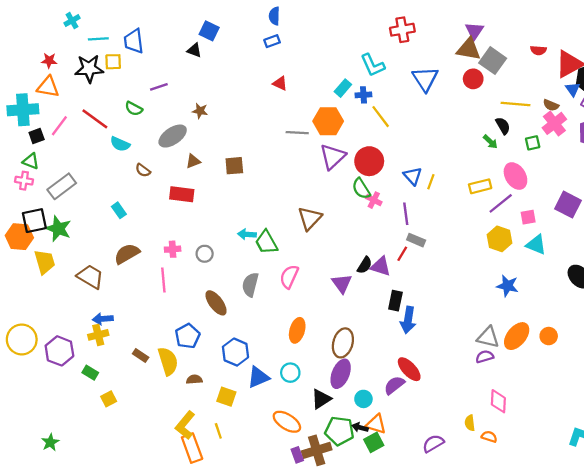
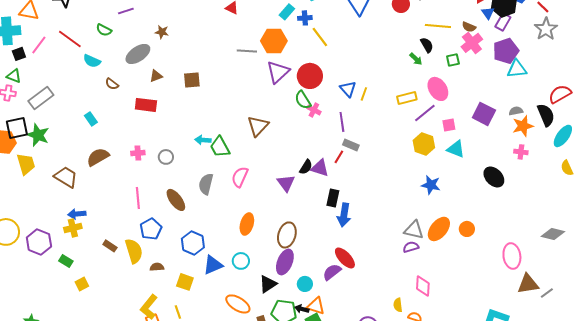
pink line: (163, 280) -> (138, 198), moved

